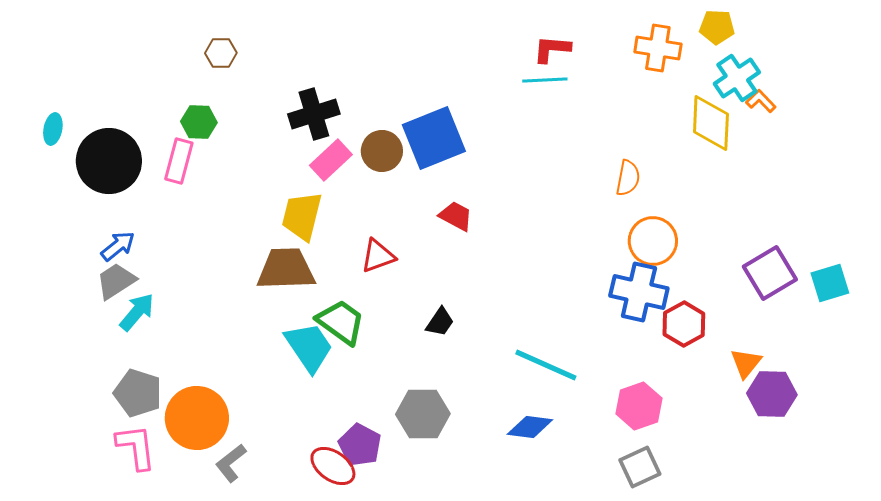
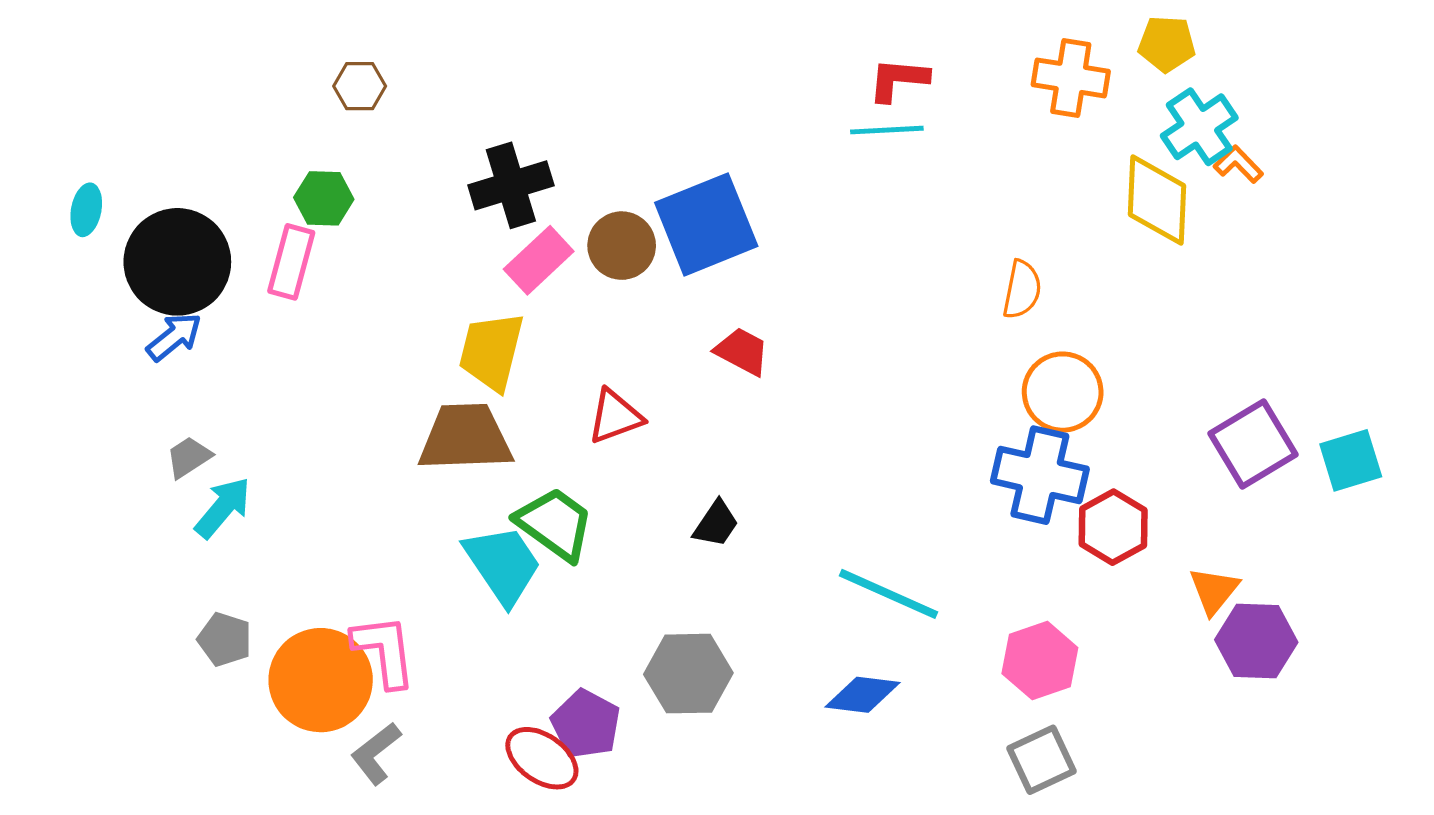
blue arrow: (118, 246) -> (174, 337), moved
gray trapezoid: (116, 281) -> (189, 457), size x0.7
gray pentagon: (138, 393) -> (225, 639), size x0.7
pink L-shape: (136, 447) -> (384, 651), moved

